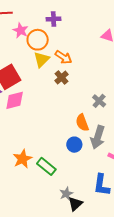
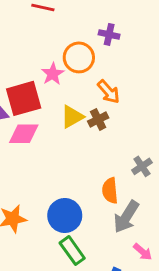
pink star: (21, 30) -> (53, 74), moved
yellow triangle: (42, 59) -> (72, 117), moved
blue circle: (74, 145) -> (65, 216), moved, size x1.5
green rectangle: (46, 166) -> (72, 251), moved

